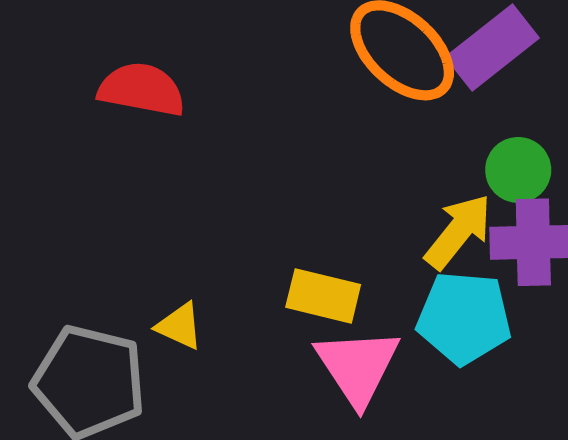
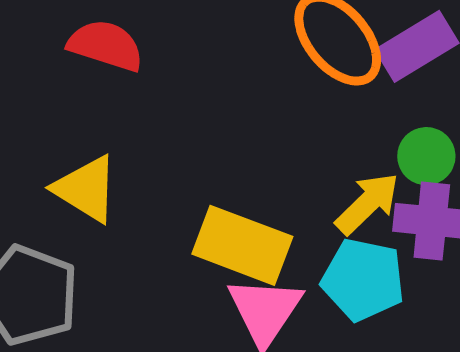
yellow rectangle: (323, 296) -> (242, 245), size x1.5
yellow triangle: (180, 326) -> (86, 189), moved, size x1.6

